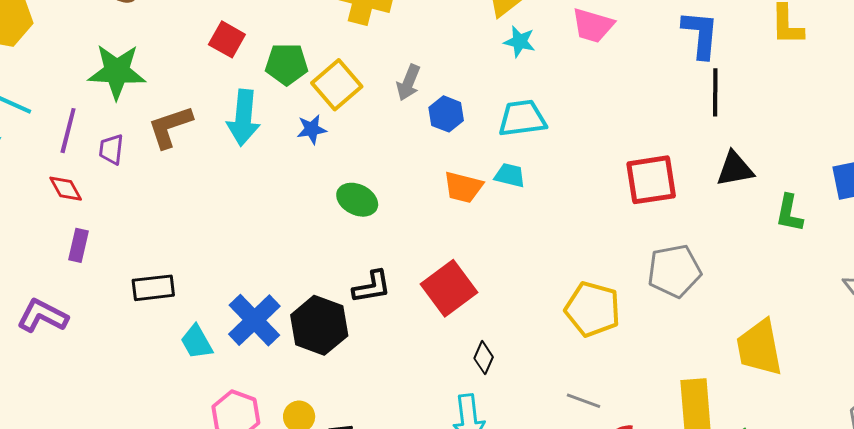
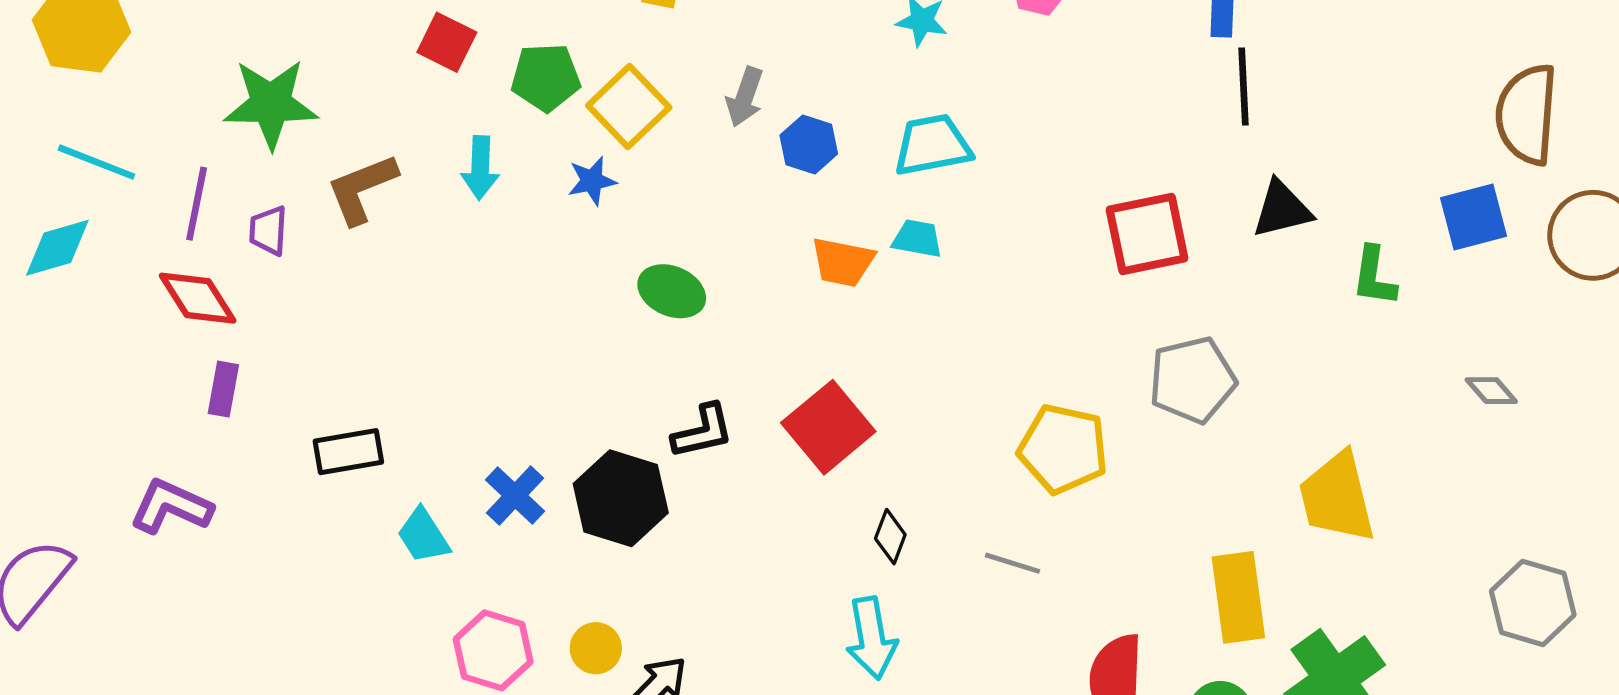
cyan arrow: (244, 118) -> (480, 168), size x0.7
red diamond: (66, 189) -> (198, 298), size x1.4
blue cross: (254, 320) -> (515, 495), size x0.7
gray line: (583, 401) -> (1013, 563), moved

